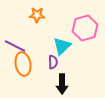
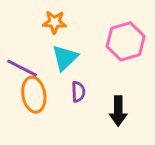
cyan triangle: (62, 46) -> (65, 58), moved
black arrow: (62, 84) -> (118, 111), moved

